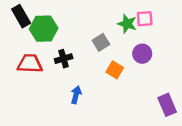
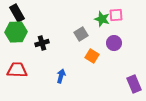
green hexagon: (44, 29) -> (16, 32), moved
black cross: (64, 59) -> (42, 43), moved
red trapezoid: (30, 64) -> (17, 70), moved

